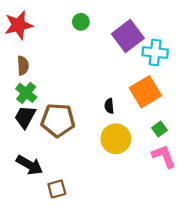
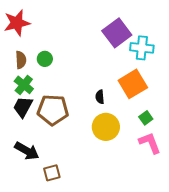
green circle: (81, 22) -> (45, 59), moved

